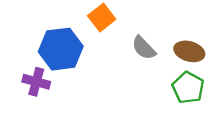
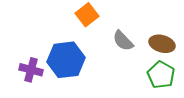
blue hexagon: (61, 49) -> (66, 60), moved

